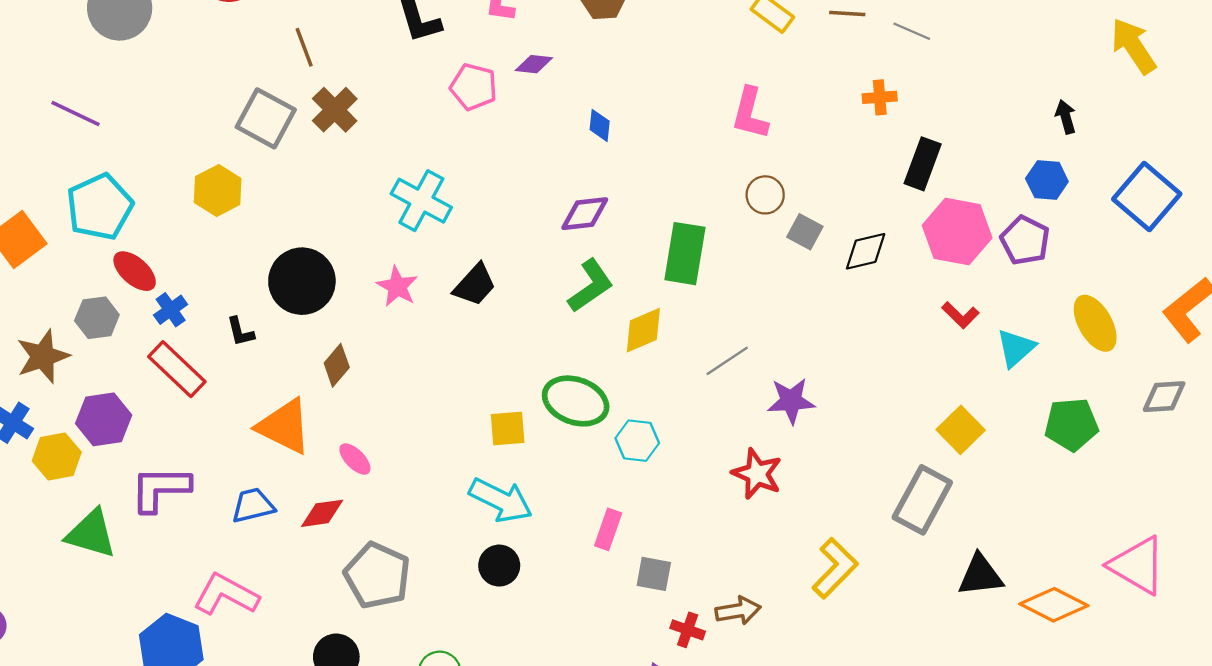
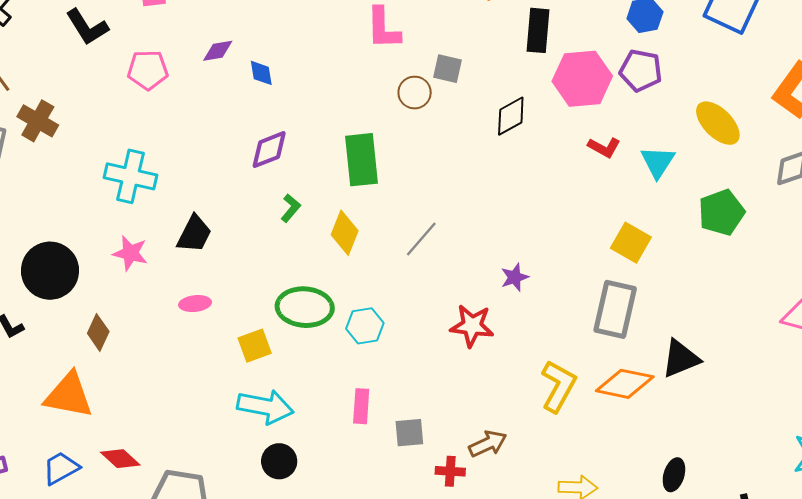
purple diamond: (534, 64) -> (218, 51), moved
gray square: (805, 232) -> (447, 69), moved
green L-shape: (591, 286) -> (291, 208), size x0.6
yellow diamond: (643, 330) -> (345, 233), turned -30
purple star: (791, 401) -> (515, 277), moved, size x0.7
pink ellipse: (355, 459) -> (195, 304), moved, turned -36
red diamond: (322, 513) -> (120, 459), turned 66
orange diamond: (1054, 605) -> (625, 384), moved

